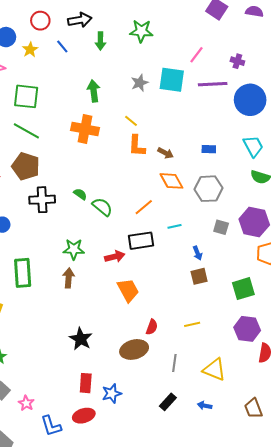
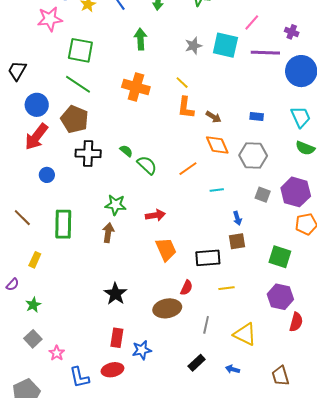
green arrow: (94, 91) -> (141, 39), moved
black rectangle: (141, 241) -> (208, 258), moved
green square: (243, 289) -> (280, 257), turned 30

